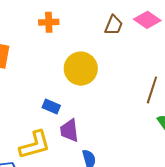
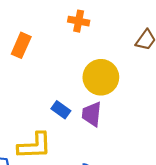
purple trapezoid: (69, 130) -> (92, 114), moved

